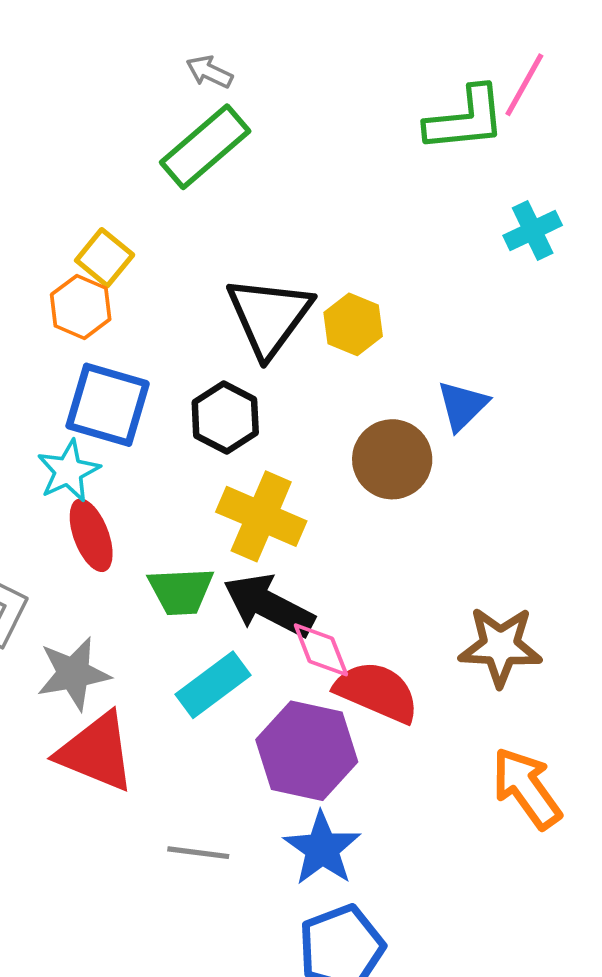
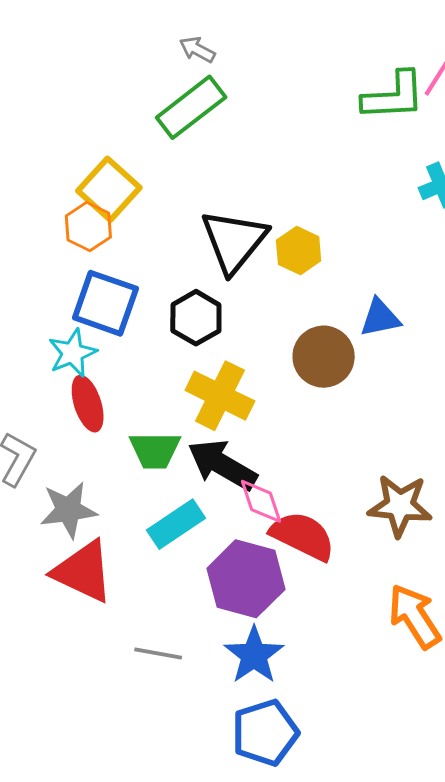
yellow square: (105, 258) -> (109, 189), size x1.4
blue triangle: (462, 406) -> (380, 318), turned 30

